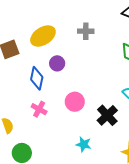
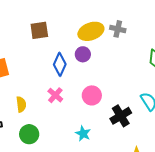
yellow ellipse: (43, 36) -> (91, 31), moved
cyan star: (84, 144) -> (83, 134), moved

